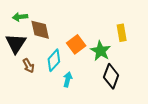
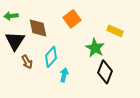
green arrow: (20, 17) -> (11, 16), moved
yellow rectangle: (122, 33) -> (115, 31), turned -56
orange square: (76, 44) -> (72, 19), moved

